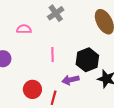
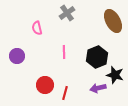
pink semicircle: (24, 29) -> (37, 28), turned -104
purple arrow: (71, 80) -> (98, 88), moved

